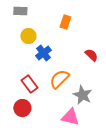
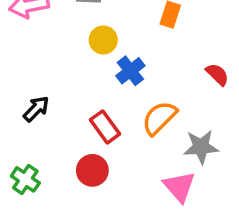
gray star: (82, 95) -> (201, 147), turned -30
pink triangle: (70, 117) -> (179, 187), turned 36

